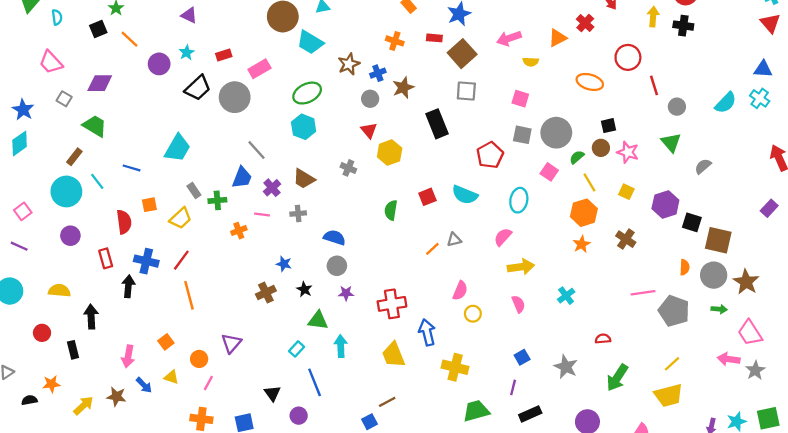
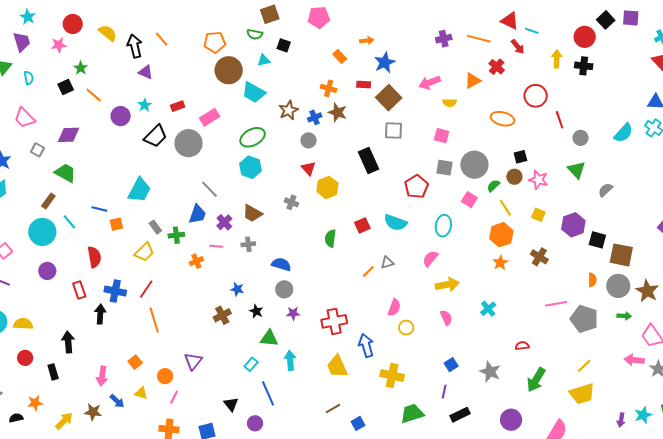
brown star: (403, 88) -> (338, 112), moved, turned -30
orange square: (149, 205) -> (116, 224), moved
yellow semicircle: (59, 291) -> (23, 324), moved
blue square: (370, 422) -> (358, 423), moved

